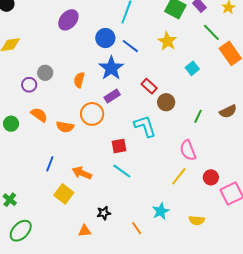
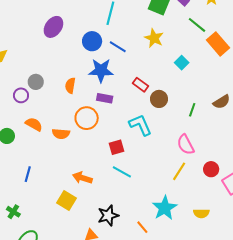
blue star: (111, 68) -> (101, 70), turned -30
purple rectangle: (112, 96) -> (105, 98), turned 49
blue line: (50, 164) -> (28, 174), moved
cyan star: (161, 211) -> (165, 208), size x1.4
black star: (104, 213) -> (108, 215), size x1.5

